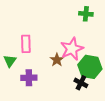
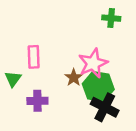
green hexagon: (90, 67) -> (98, 87), moved
black cross: (81, 83) -> (105, 107), size x1.5

